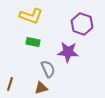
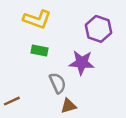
brown line: (10, 84) -> (12, 101), turned 48
brown triangle: (41, 88) -> (68, 106), moved

